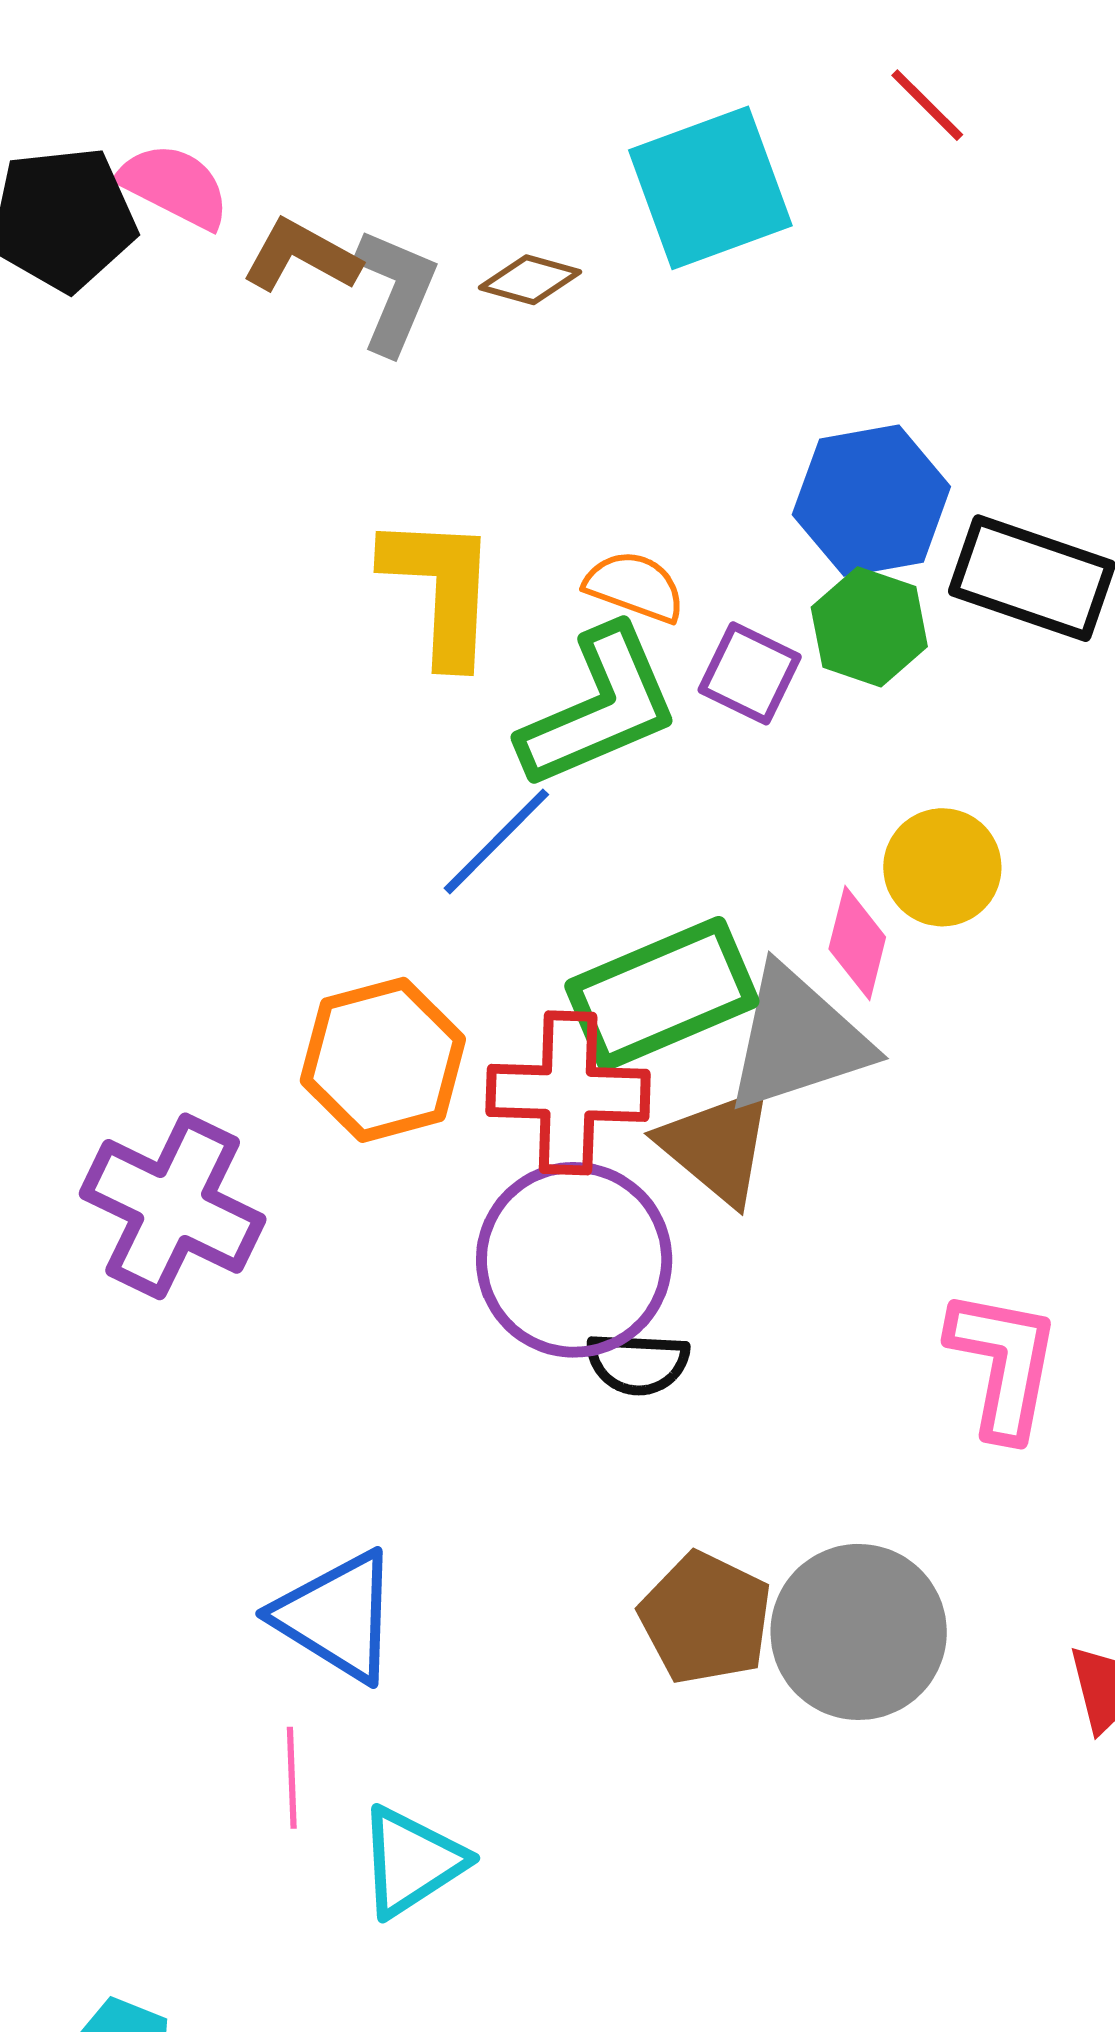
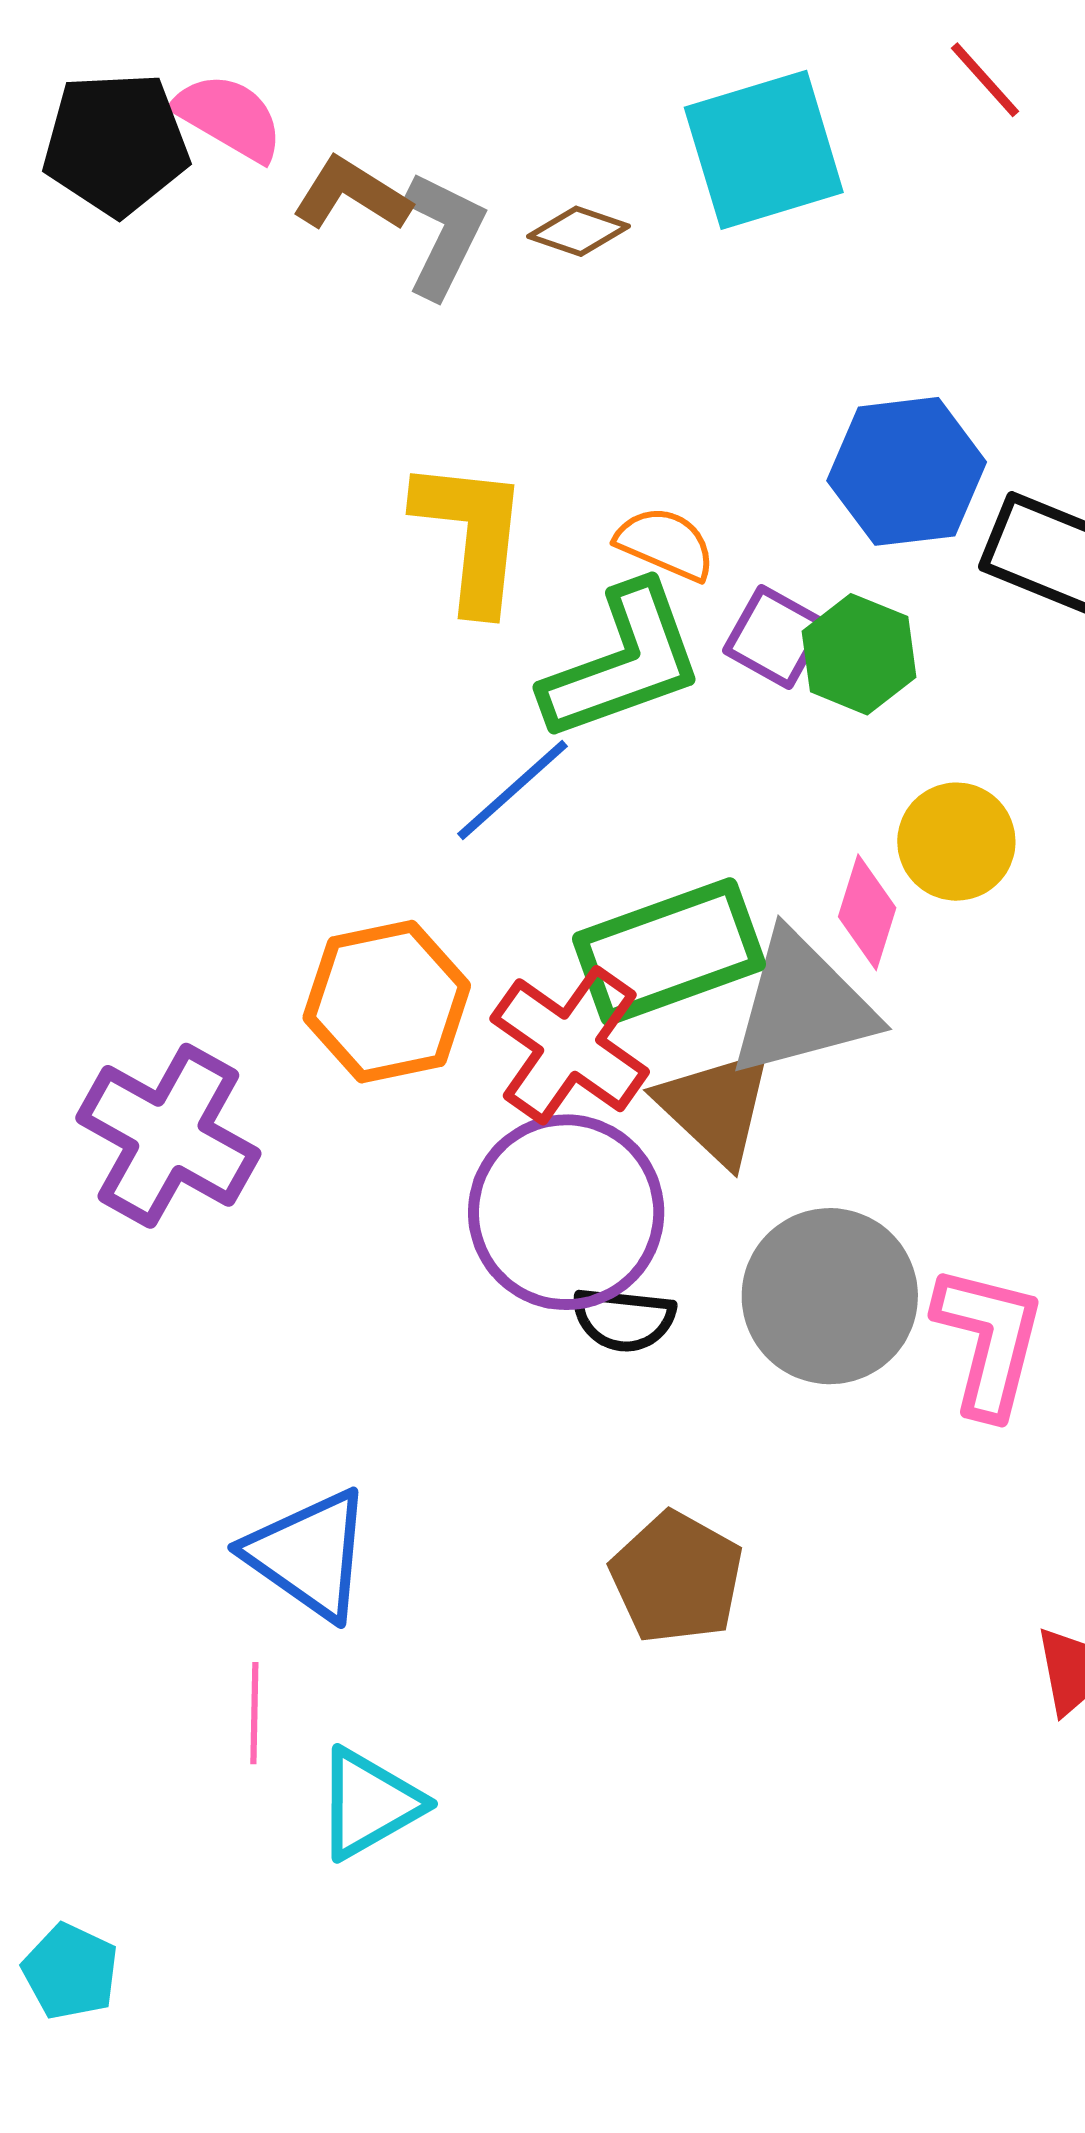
green hexagon: (869, 627) -> (859, 654), moved
red cross: (568, 1093) -> (570, 1045), turned 30
gray circle: (859, 1632) -> (830, 1296), moved

